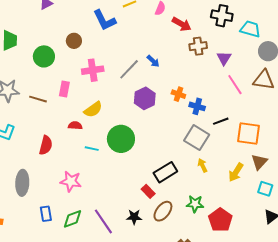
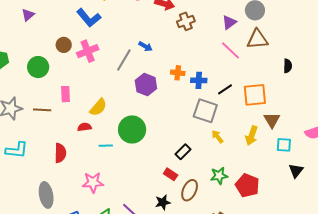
purple triangle: (224, 58) -> (229, 22), moved, turned 35
pink cross: (93, 70) -> (88, 51), moved
black rectangle: (165, 172) -> (183, 152), size x0.7

